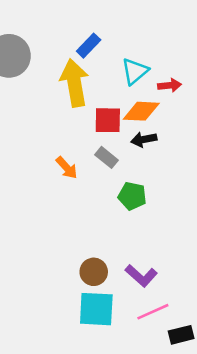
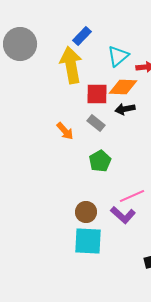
green pentagon: (132, 196) -> (100, 161), moved, turned 30
pink line: (153, 312) -> (132, 196), moved

